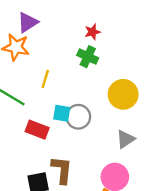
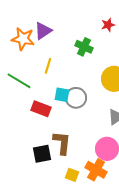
purple triangle: (28, 22) -> (43, 31), moved
red star: (92, 32) -> (108, 25), moved

